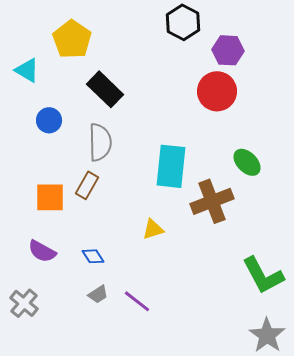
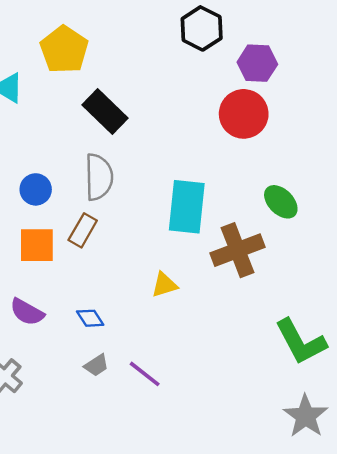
blue circle: (49, 120) -> (36, 189), moved

